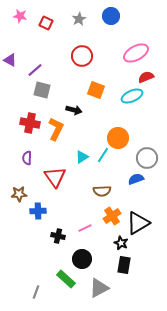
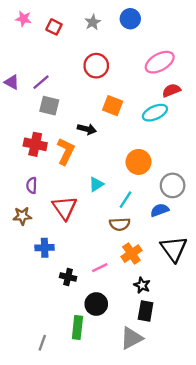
purple triangle: (10, 60) -> (12, 82), moved
cyan line: (103, 155) -> (126, 200), moved
brown star: (19, 194) -> (22, 216), moved
black triangle: (138, 223) -> (174, 249), moved, turned -35
green rectangle: (66, 279) -> (77, 327), turned 54
gray triangle: (99, 288) -> (131, 338), moved

